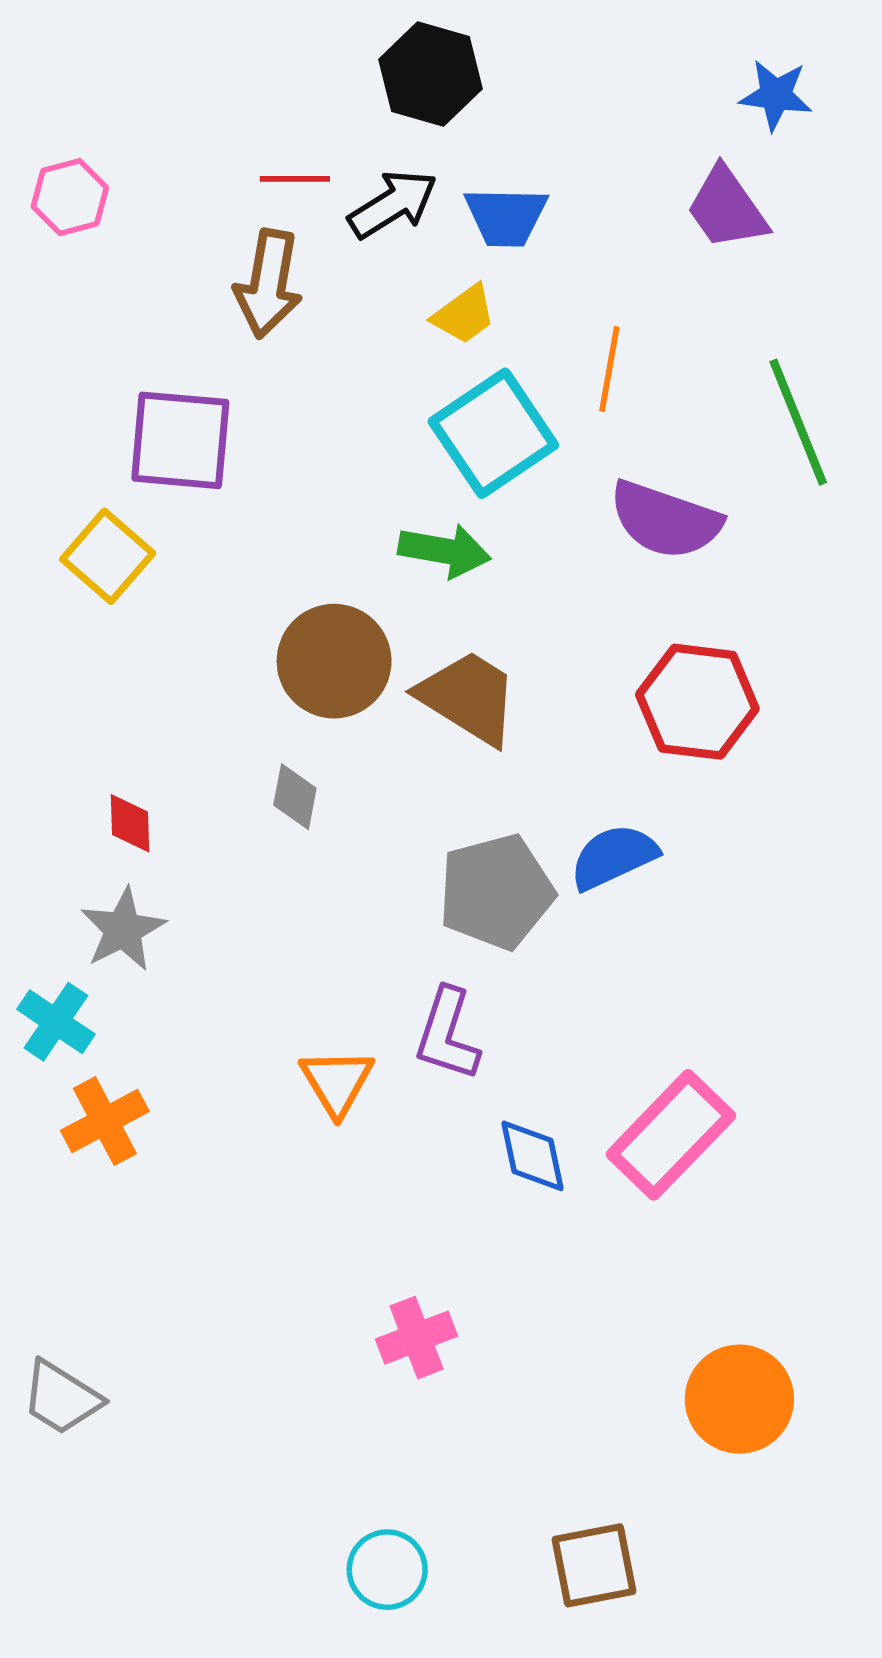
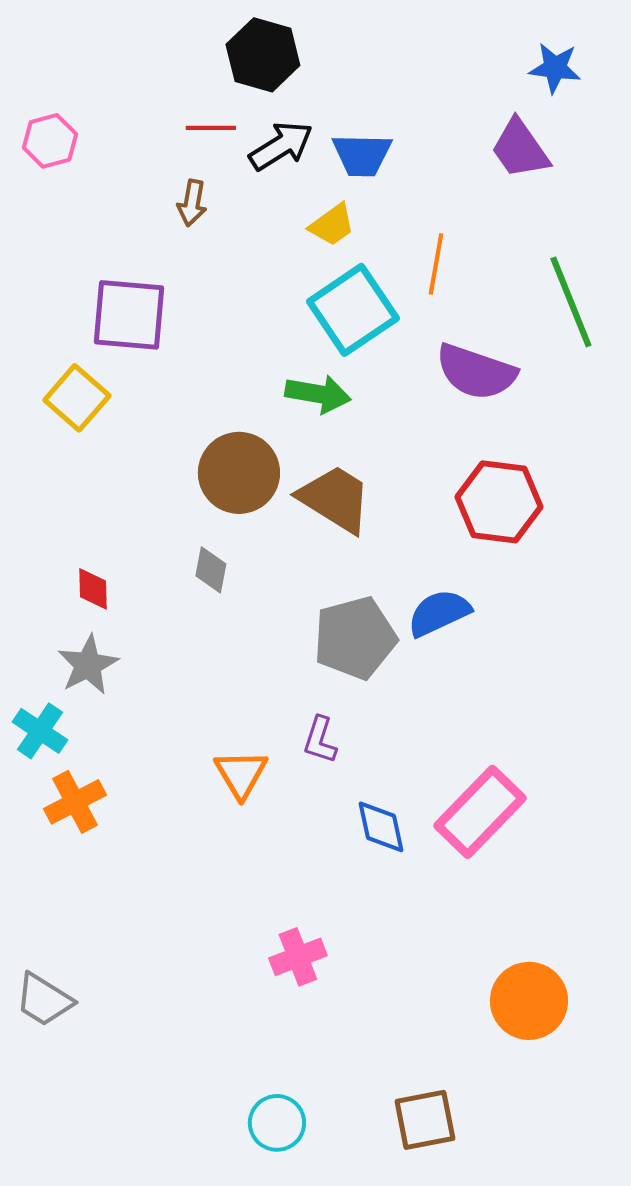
black hexagon: (430, 74) -> (263, 55), moved
brown arrow: (268, 284) -> (192, 203), size x0.6
purple L-shape: (447, 1034) -> (320, 740), size x0.7

